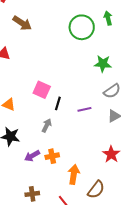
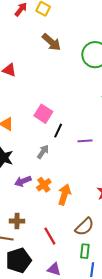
brown arrow: (22, 23) -> (51, 42), moved
orange cross: (52, 156) -> (44, 185), turned -32
orange arrow: (74, 174) -> (64, 195), moved

